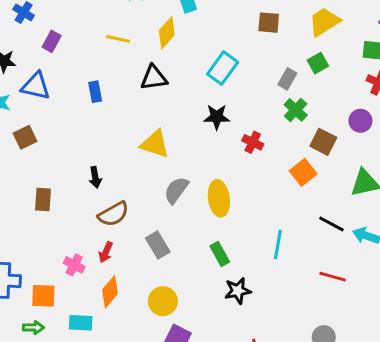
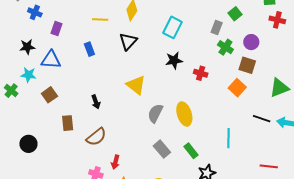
black triangle: (154, 78) -> (128, 41), turned -30
blue rectangle: (95, 92) -> (89, 49), moved
purple circle: (360, 121) -> (251, 42), moved
yellow triangle: (155, 144) -> (136, 85), turned 30
black arrow: (95, 177) -> (96, 102), moved
brown rectangle: (43, 200) -> (68, 123), moved
brown semicircle: (113, 214) -> (96, 137), moved
gray rectangle: (158, 245) -> (162, 149), moved
red line: (333, 277) -> (269, 166), moved

